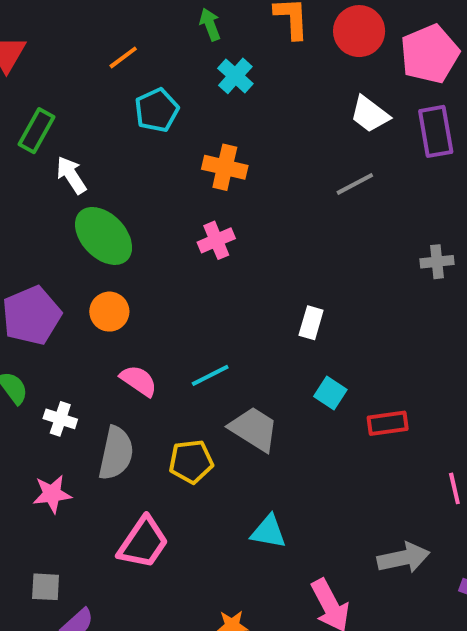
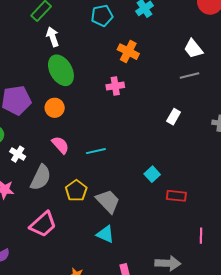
white trapezoid: (370, 114) -> (193, 49), moved
white rectangle: (311, 323) -> (174, 117), moved
gray trapezoid: (254, 429) -> (108, 201), moved
yellow pentagon: (191, 462) -> (76, 191), turned 30

